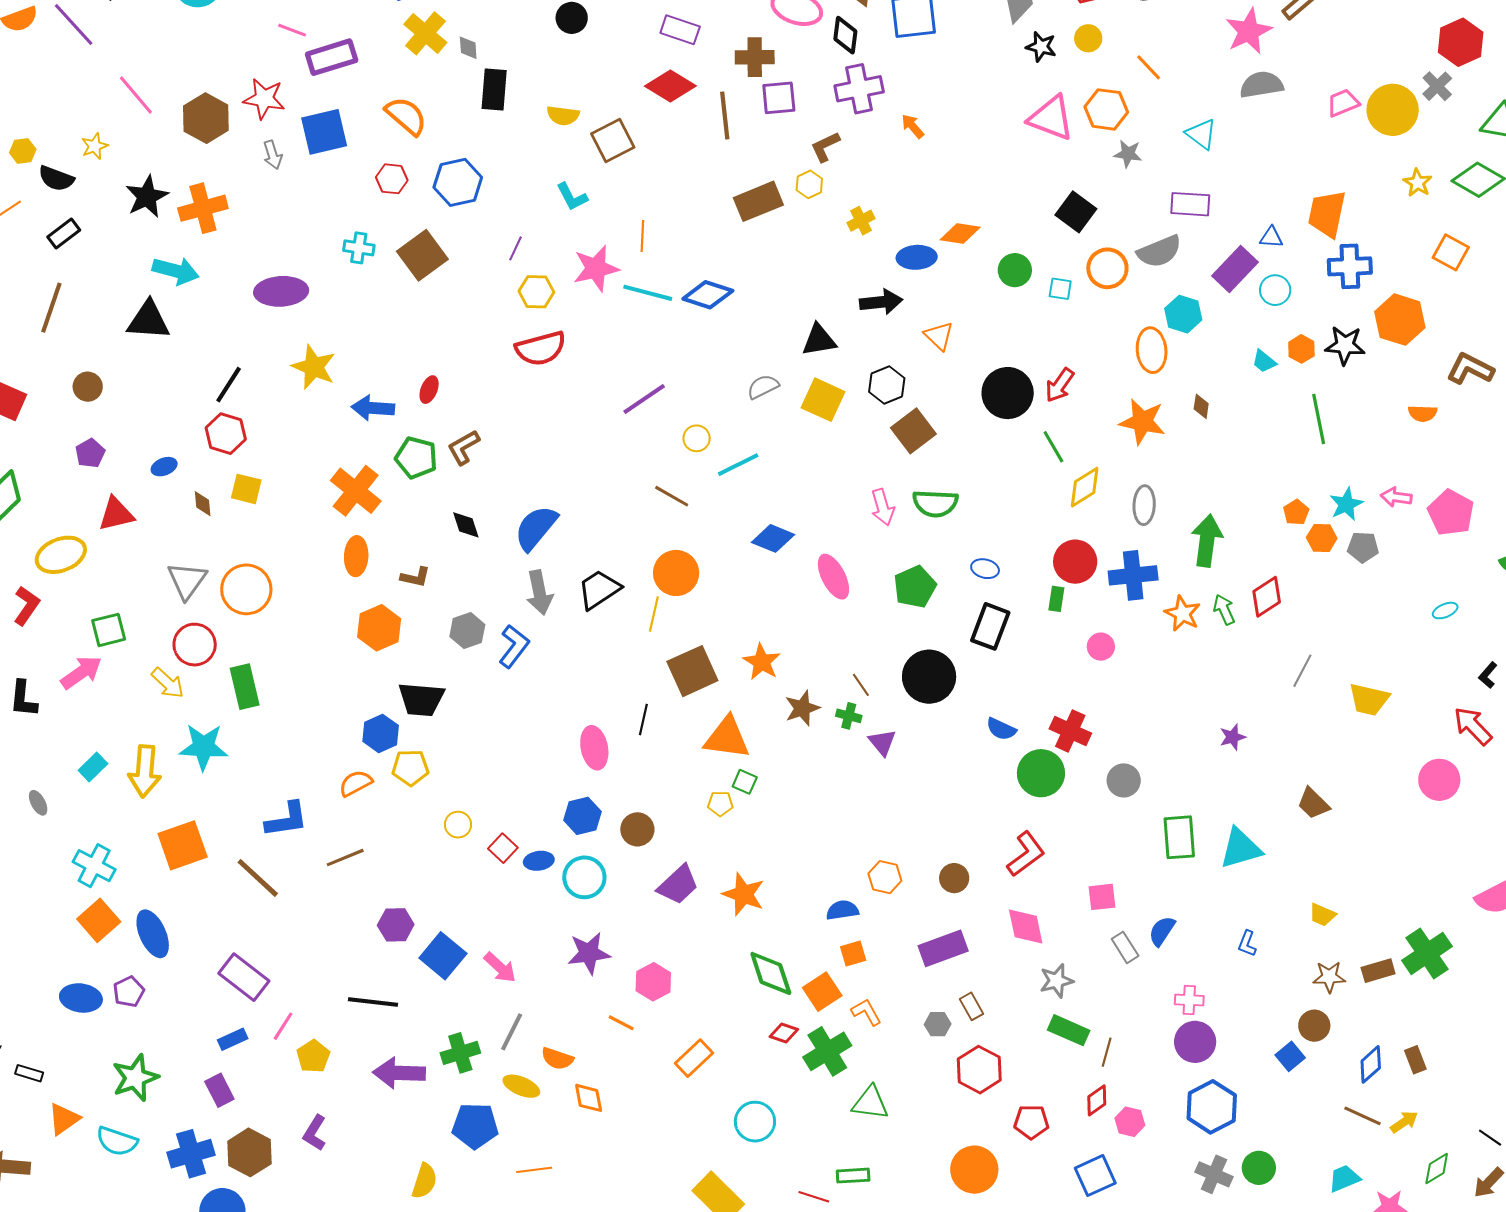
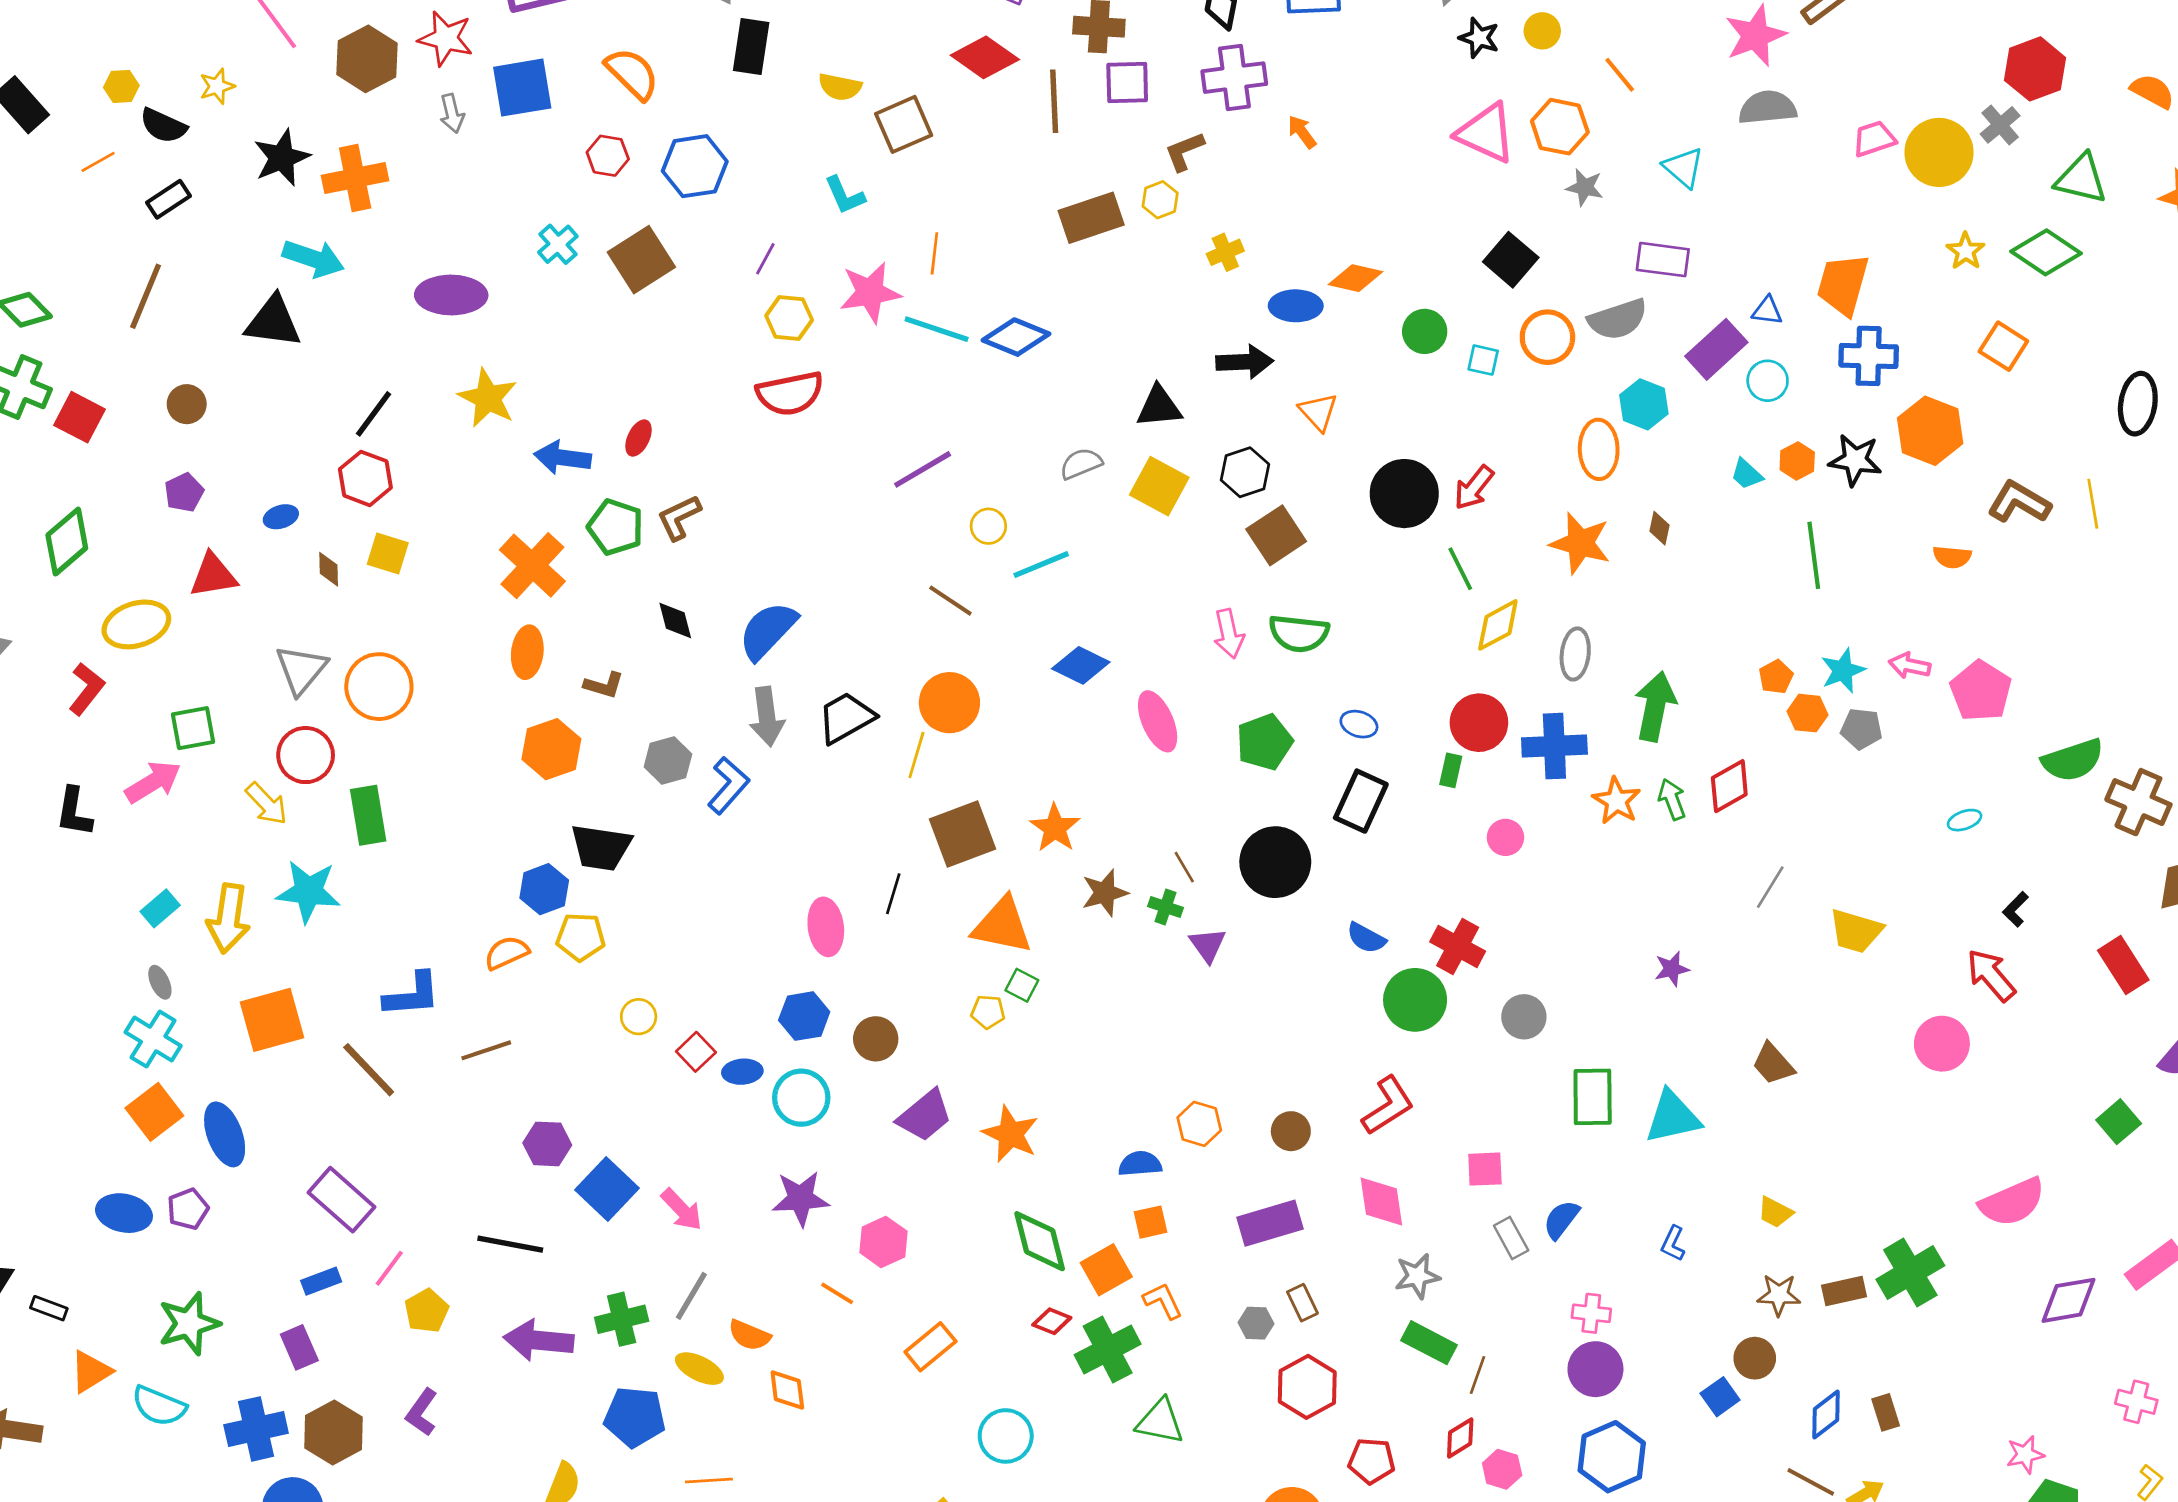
cyan cross: (359, 248) -> (558, 244), turned 36
gray ellipse: (38, 803) -> (160, 982), moved

